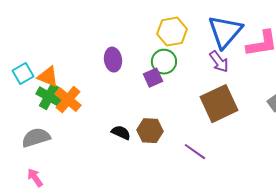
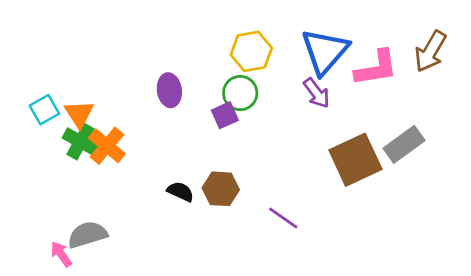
orange triangle: (48, 77) -> (79, 114), turned 35
brown square: (219, 104) -> (355, 160), moved
gray semicircle: (36, 138) -> (87, 235), moved

